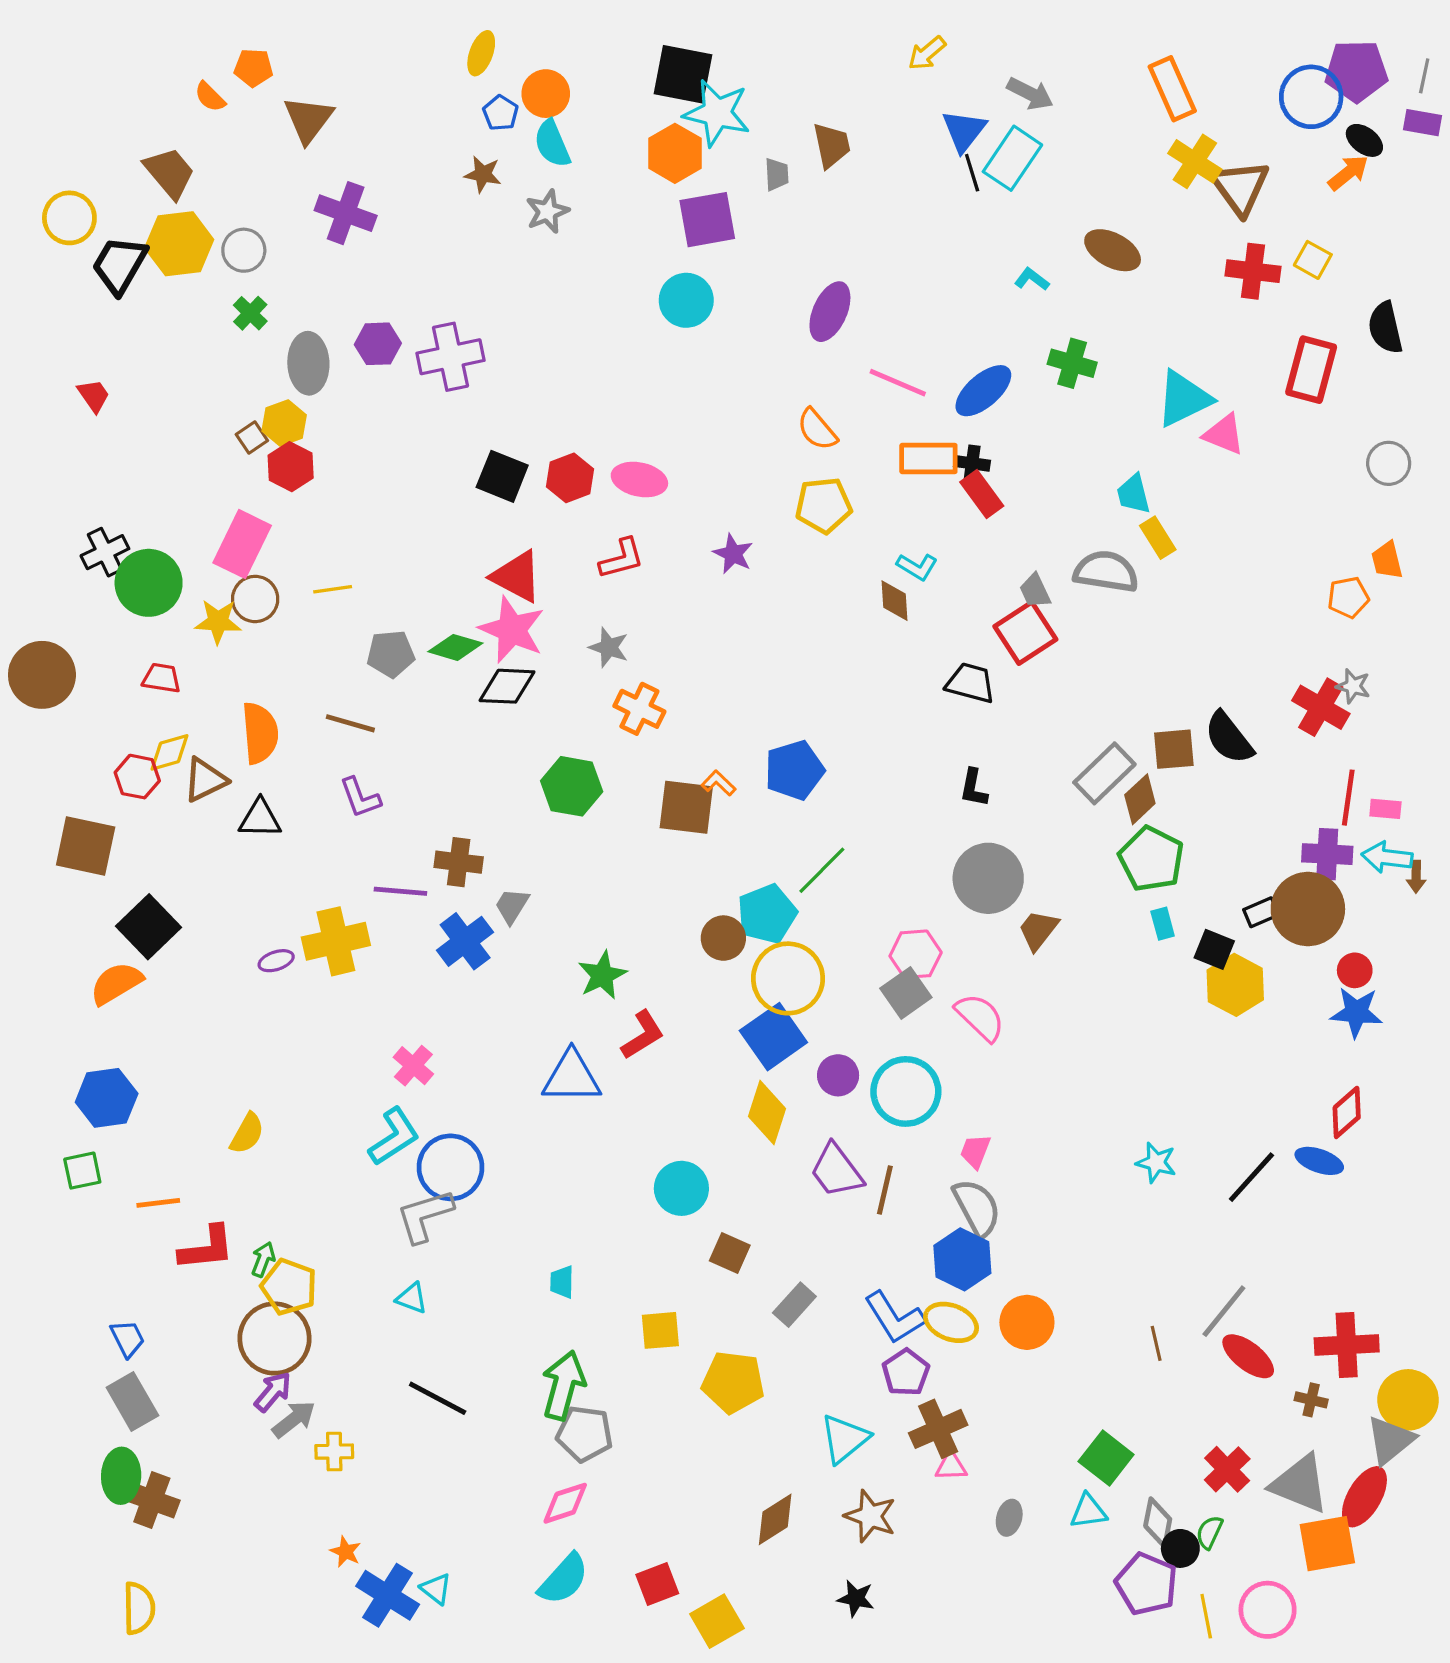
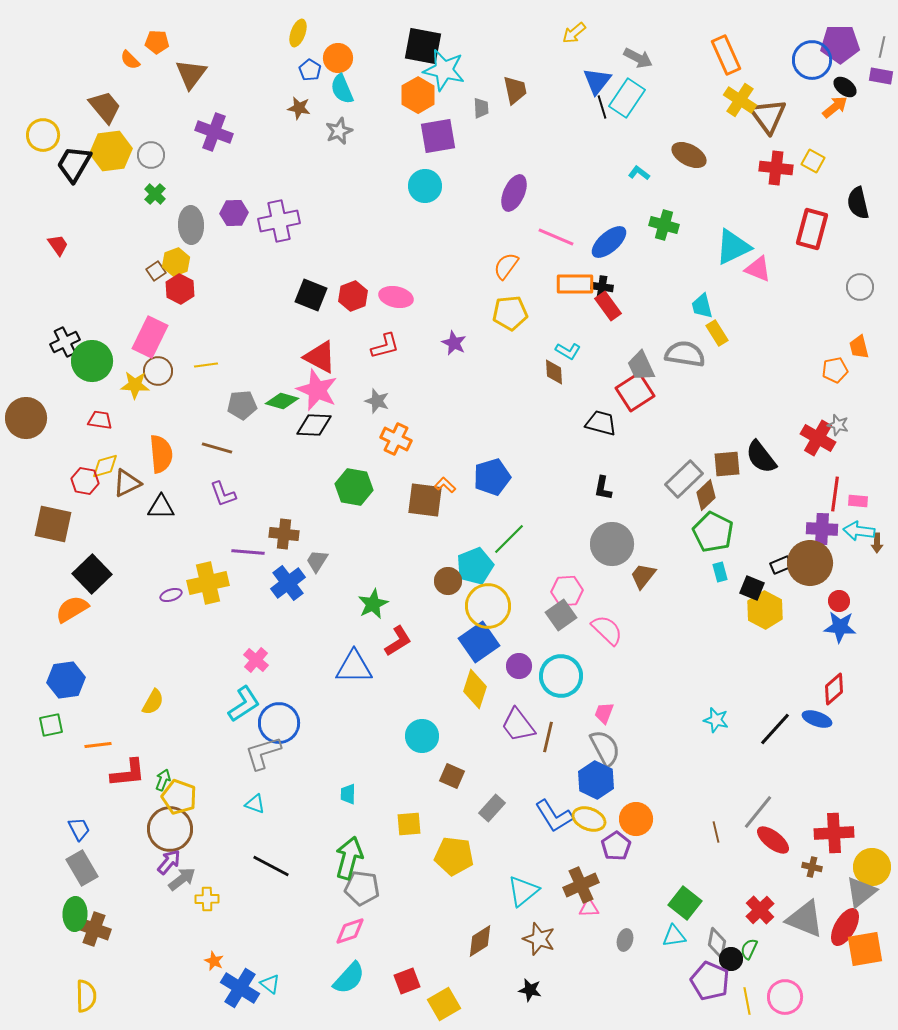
orange semicircle: (817, 429) -> (506, 266), turned 76
gray trapezoid: (1035, 591) -> (641, 366), size x1.4
purple pentagon: (906, 1372) -> (616, 846), moved
orange square: (1327, 1544) -> (865, 949), moved

